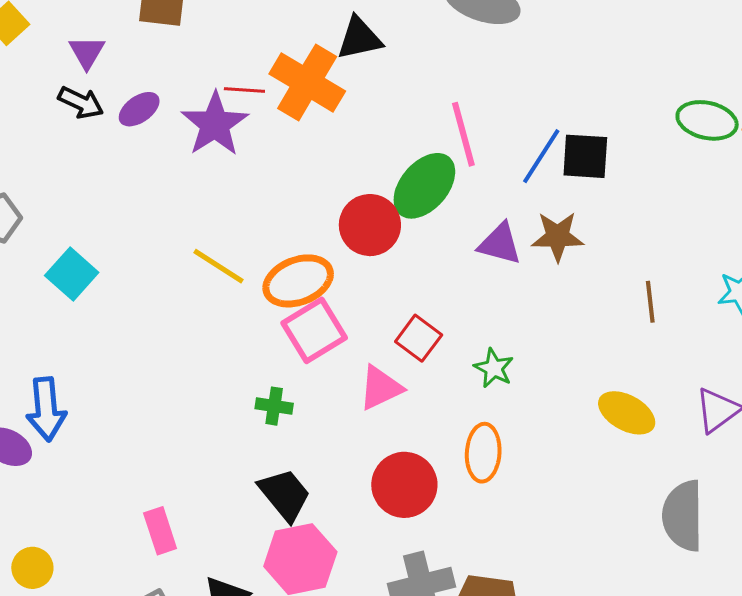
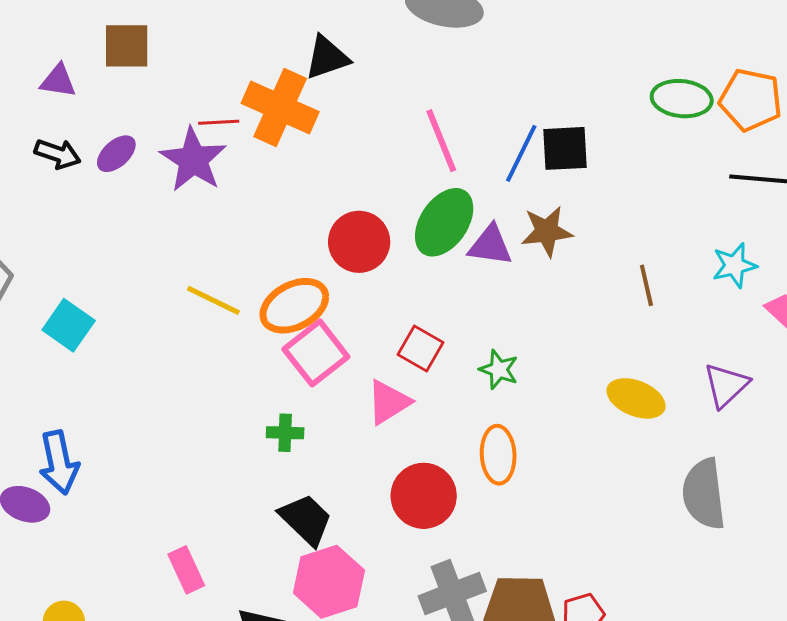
purple triangle: (87, 52) -> (58, 81), moved, turned -45
green ellipse: (424, 186) -> (444, 222), moved

